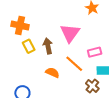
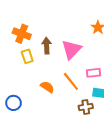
brown arrow: (48, 46) -> (47, 46), moved
brown cross: (92, 86) -> (86, 107), turned 32

